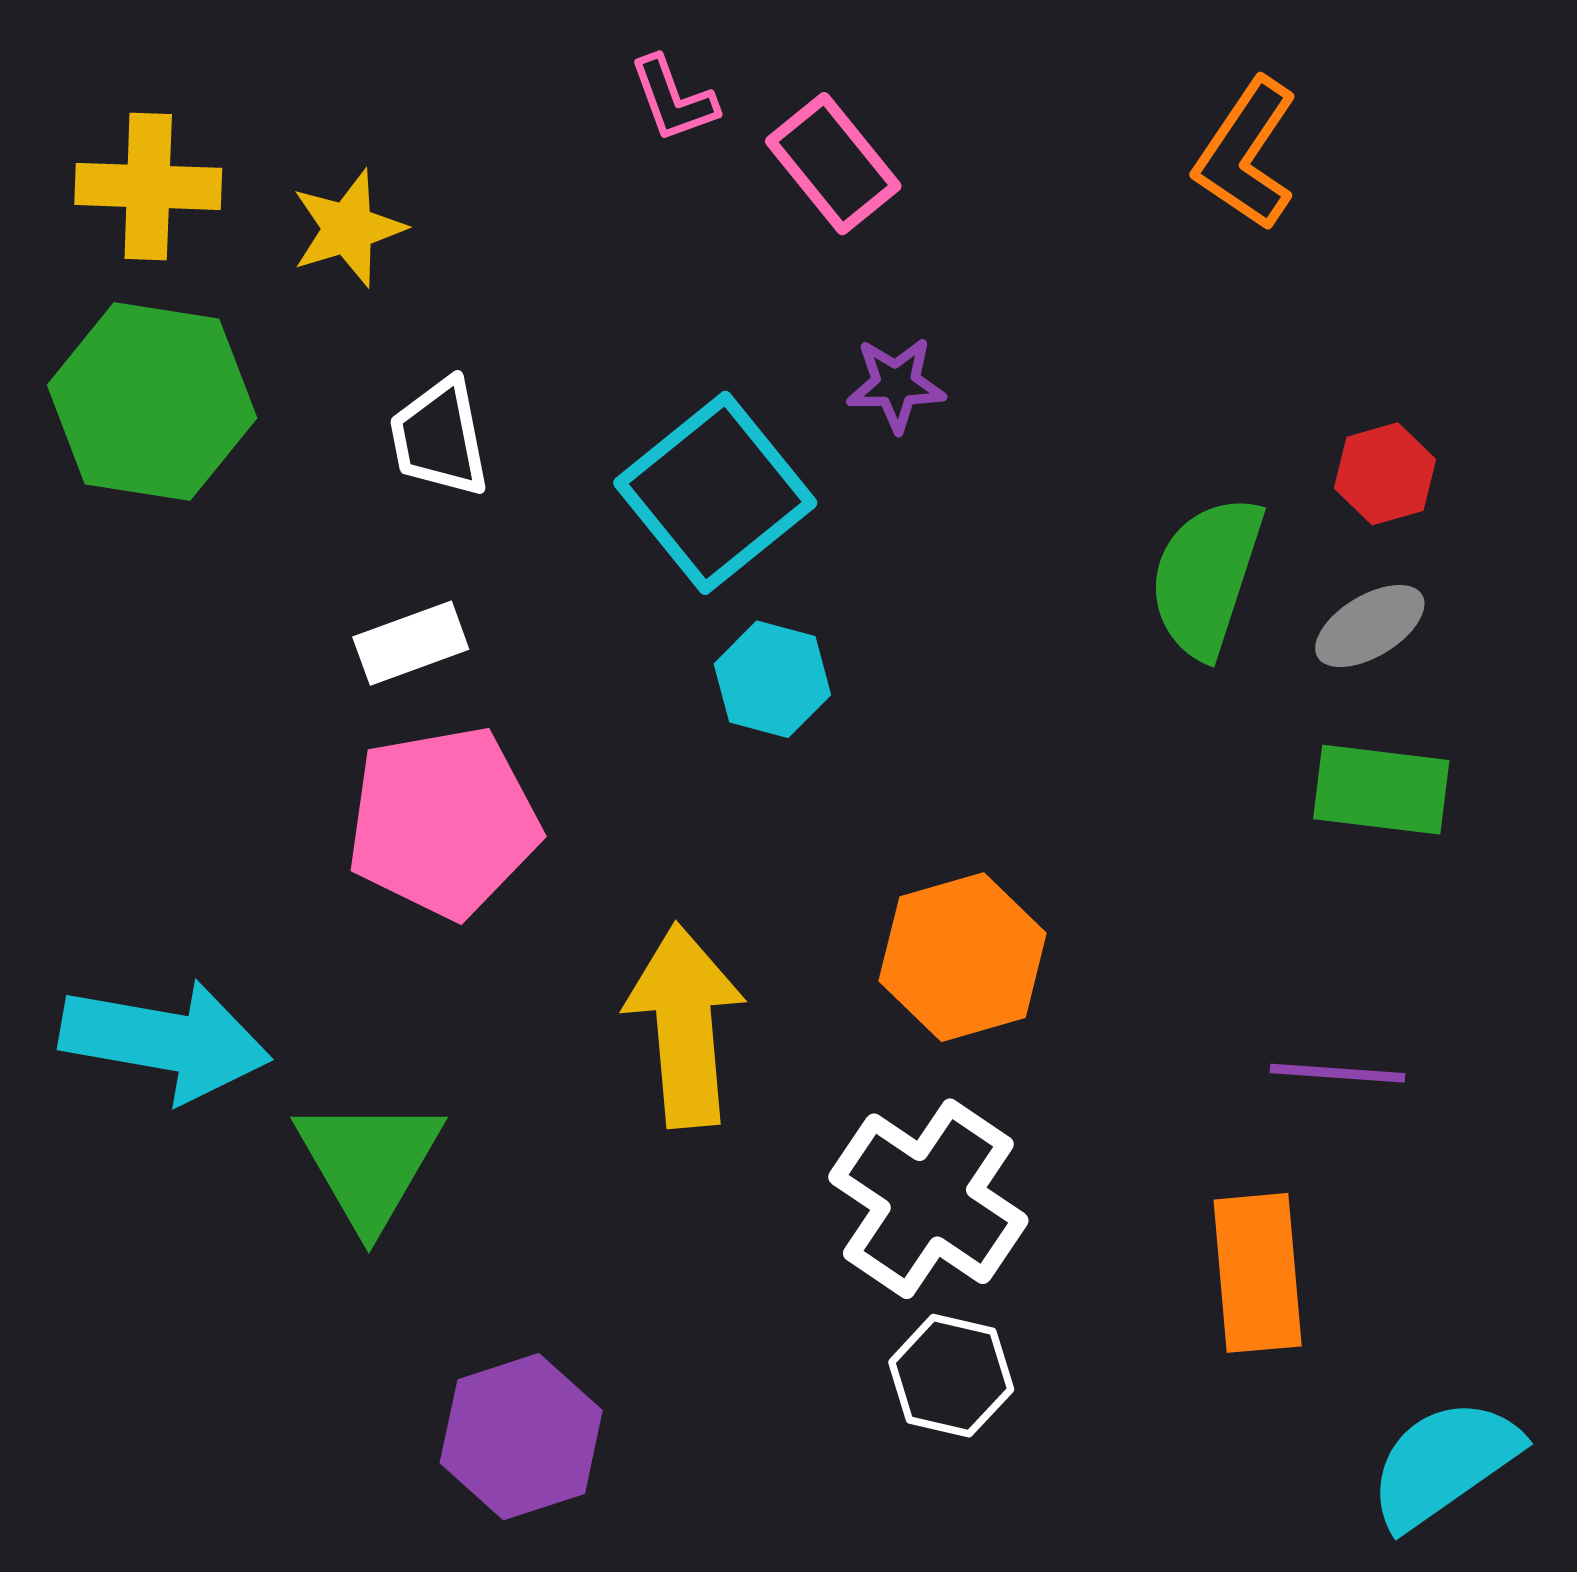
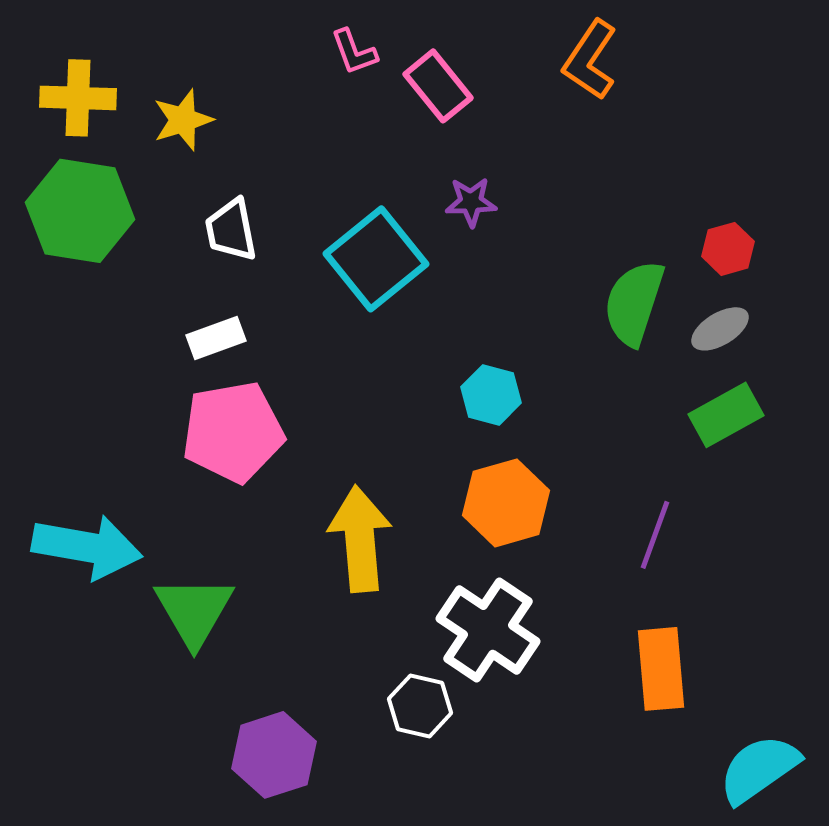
orange L-shape: (1246, 154) -> (590, 60), moved
cyan hexagon: (772, 679) -> (491, 395), moved
green rectangle: (1381, 790) -> (726, 415), turned -36
purple line: (1337, 1073) -> (655, 535), moved, turned -74
white hexagon: (951, 1376) -> (420, 706), moved

